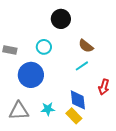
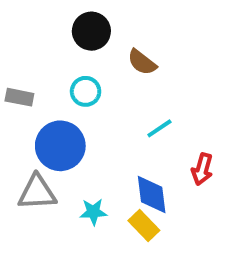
black circle: (61, 19) -> (91, 31), moved
brown semicircle: (86, 46) -> (142, 62), moved
gray triangle: (19, 111) -> (37, 192), moved

